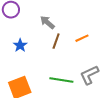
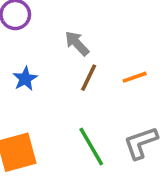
green line: (61, 80) -> (91, 147), turned 45

